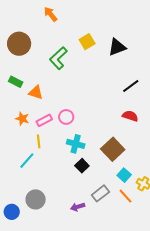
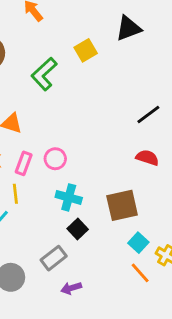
black triangle: (117, 47) -> (129, 28), moved
pink rectangle: (44, 120) -> (24, 163), turned -42
brown square: (113, 149) -> (122, 205), turned 30
gray rectangle: (100, 193) -> (54, 258), moved

